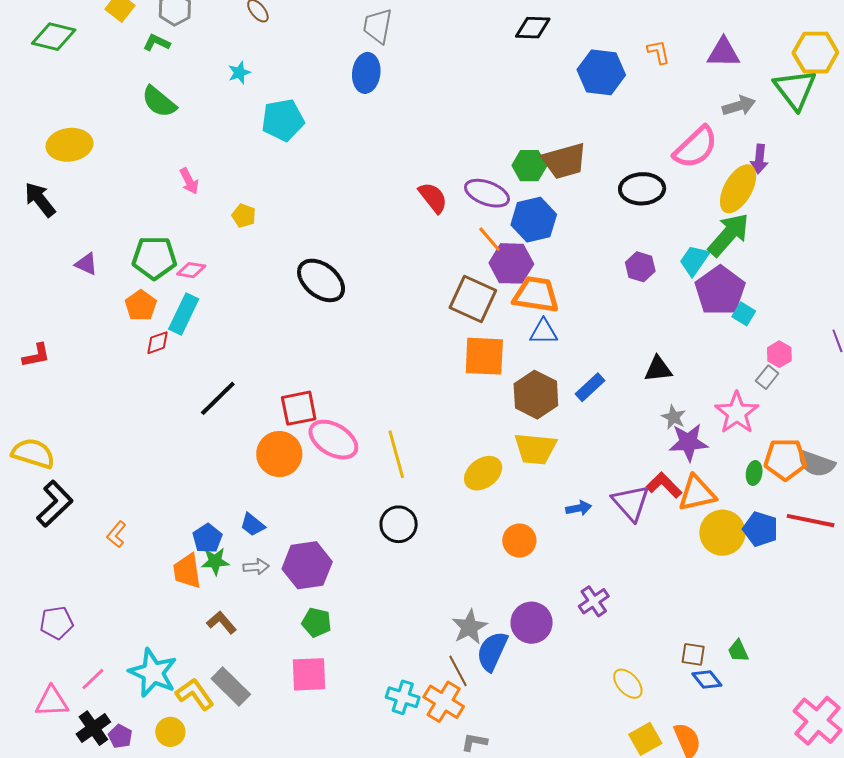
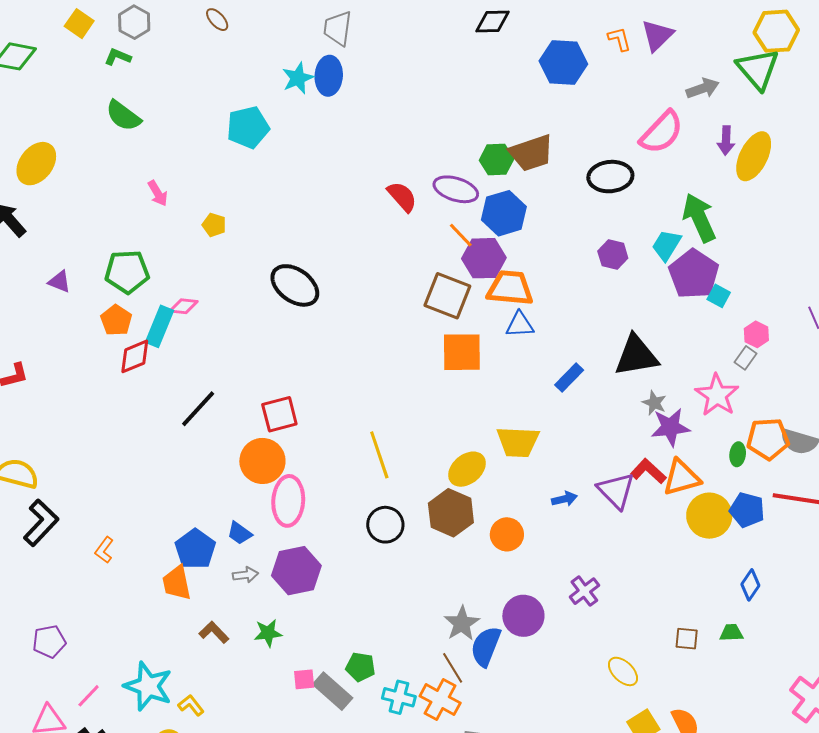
purple triangle: (723, 53) -> (657, 35), moved, turned -42
cyan star: (239, 73) -> (298, 78), moved, size x1.4
yellow ellipse: (69, 145) -> (36, 164), turned -42
yellow ellipse: (738, 189) -> (754, 156), moved
green arrow: (729, 235) -> (699, 218), turned -63
pink diamond: (191, 270) -> (184, 306), moved
red diamond: (157, 343) -> (135, 356), size x1.4
black triangle: (658, 369) -> (636, 356), size x1.6
brown hexagon: (536, 395) -> (451, 513), moved
pink ellipse: (333, 440) -> (288, 501), moved, turned 66
blue pentagon: (207, 538) -> (195, 549), size x1.4
green star: (215, 561) -> (268, 633), moved
green pentagon: (316, 622) -> (361, 667), moved
green trapezoid: (738, 651) -> (731, 633), turned 115
pink square: (309, 674) -> (304, 679), size x0.6
blue diamond: (707, 680) -> (750, 585), moved, turned 76
gray rectangle: (231, 687) -> (333, 691), moved
yellow L-shape: (195, 694) -> (191, 705), size x0.7

